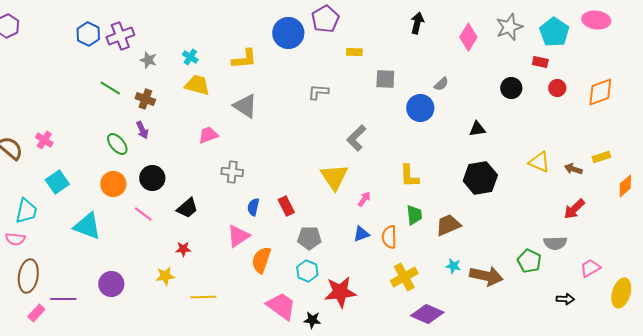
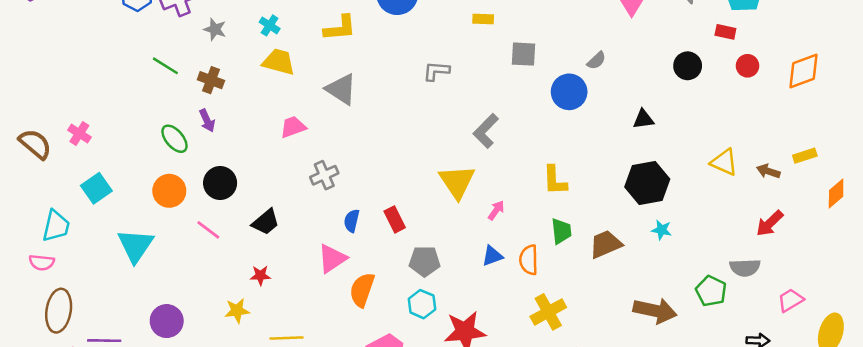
gray cross: (232, 172) -> (324, 175), turned -30
cyan triangle: (87, 226) -> (135, 246), turned 44
cyan star: (453, 266) -> (662, 230), moved

